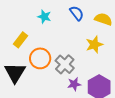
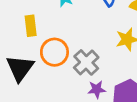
yellow rectangle: (20, 40) -> (31, 26), turned -49

